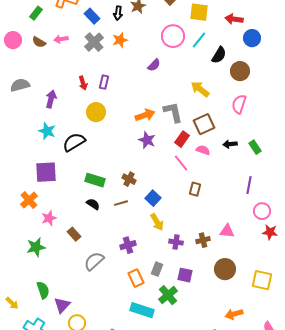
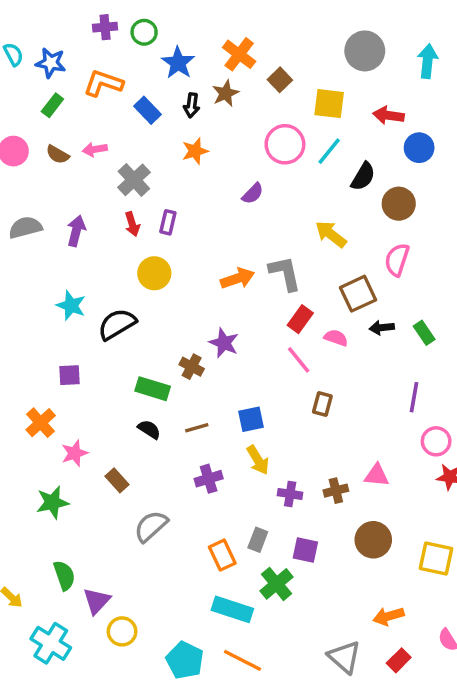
gray cross: (94, 42) -> (134, 180), moved
purple arrow: (51, 99) -> (76, 231), moved
brown square: (204, 124) -> (358, 294), moved
purple star: (147, 140) -> (224, 343), moved
purple square: (46, 172) -> (69, 375), size x0.6
brown cross: (129, 179) -> (192, 367), moved
blue square: (153, 198) -> (251, 419), turned 35
purple cross: (128, 245) -> (209, 479), moved

